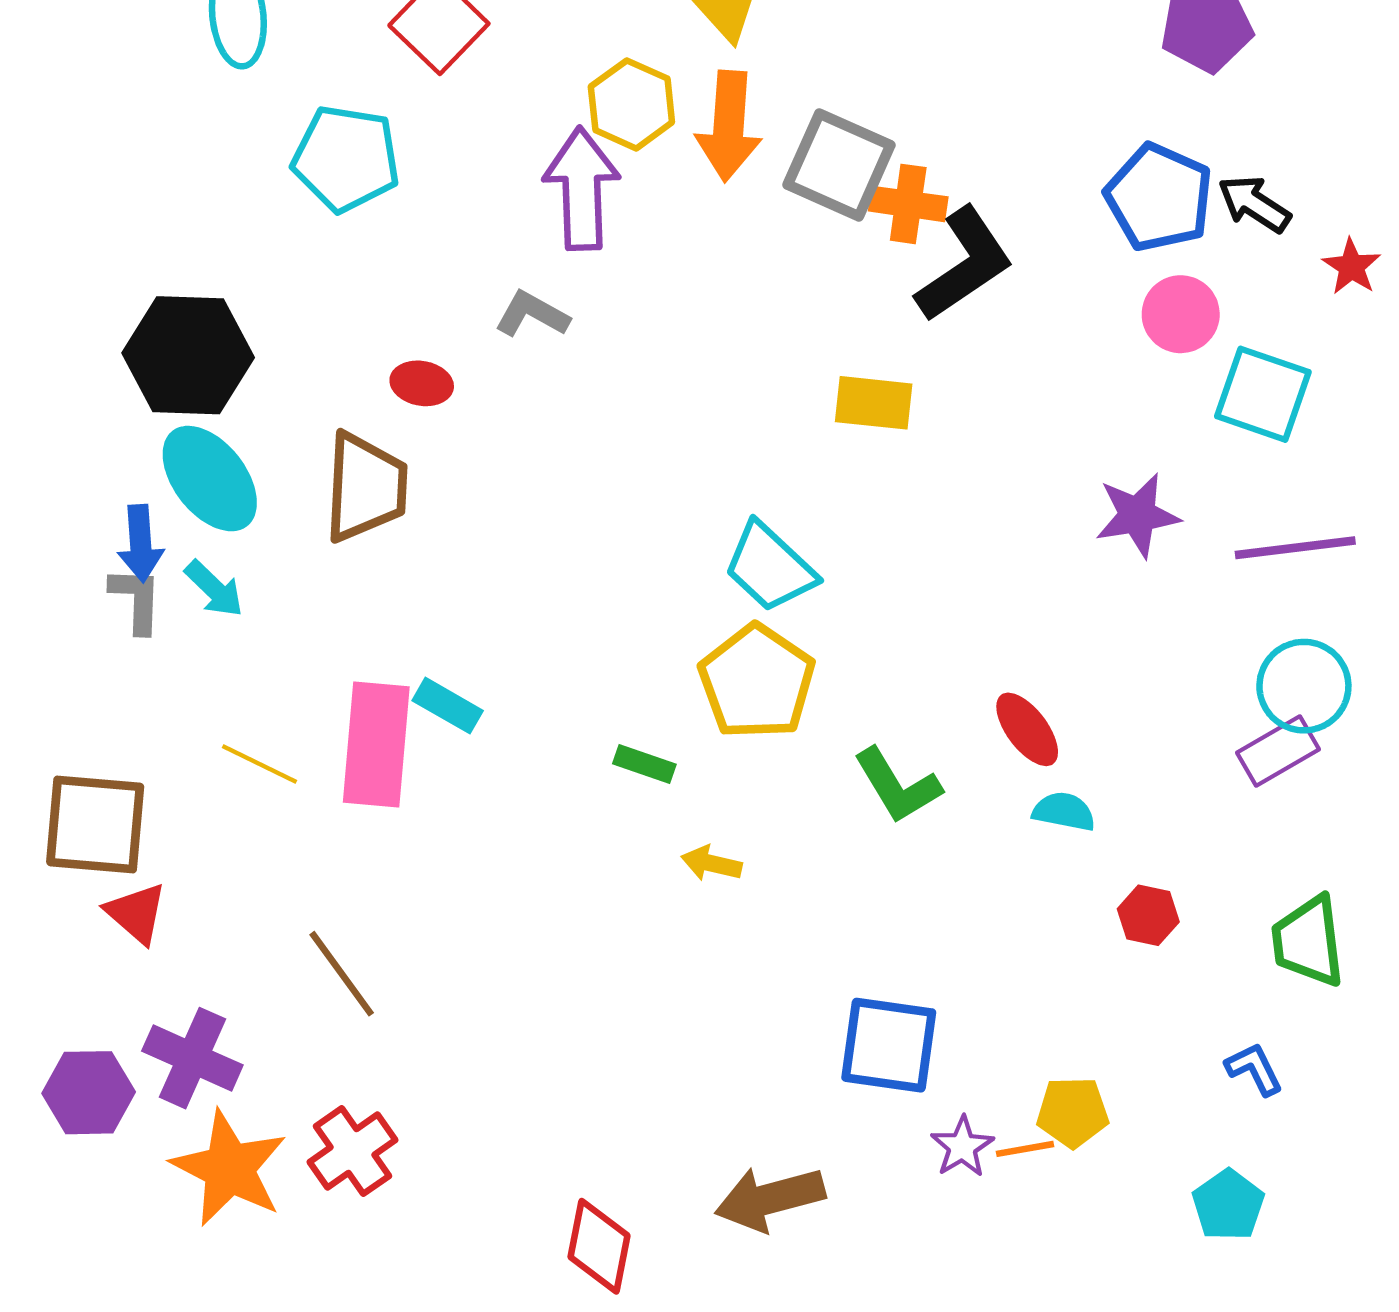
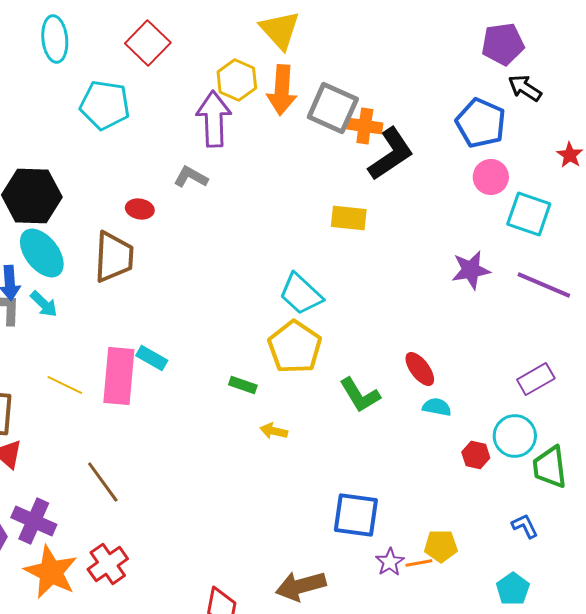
black arrow: (1254, 204) -> (525, 88), moved
purple line: (1295, 548) -> (544, 285), turned 30
cyan circle: (1304, 686) -> (515, 436), moved

